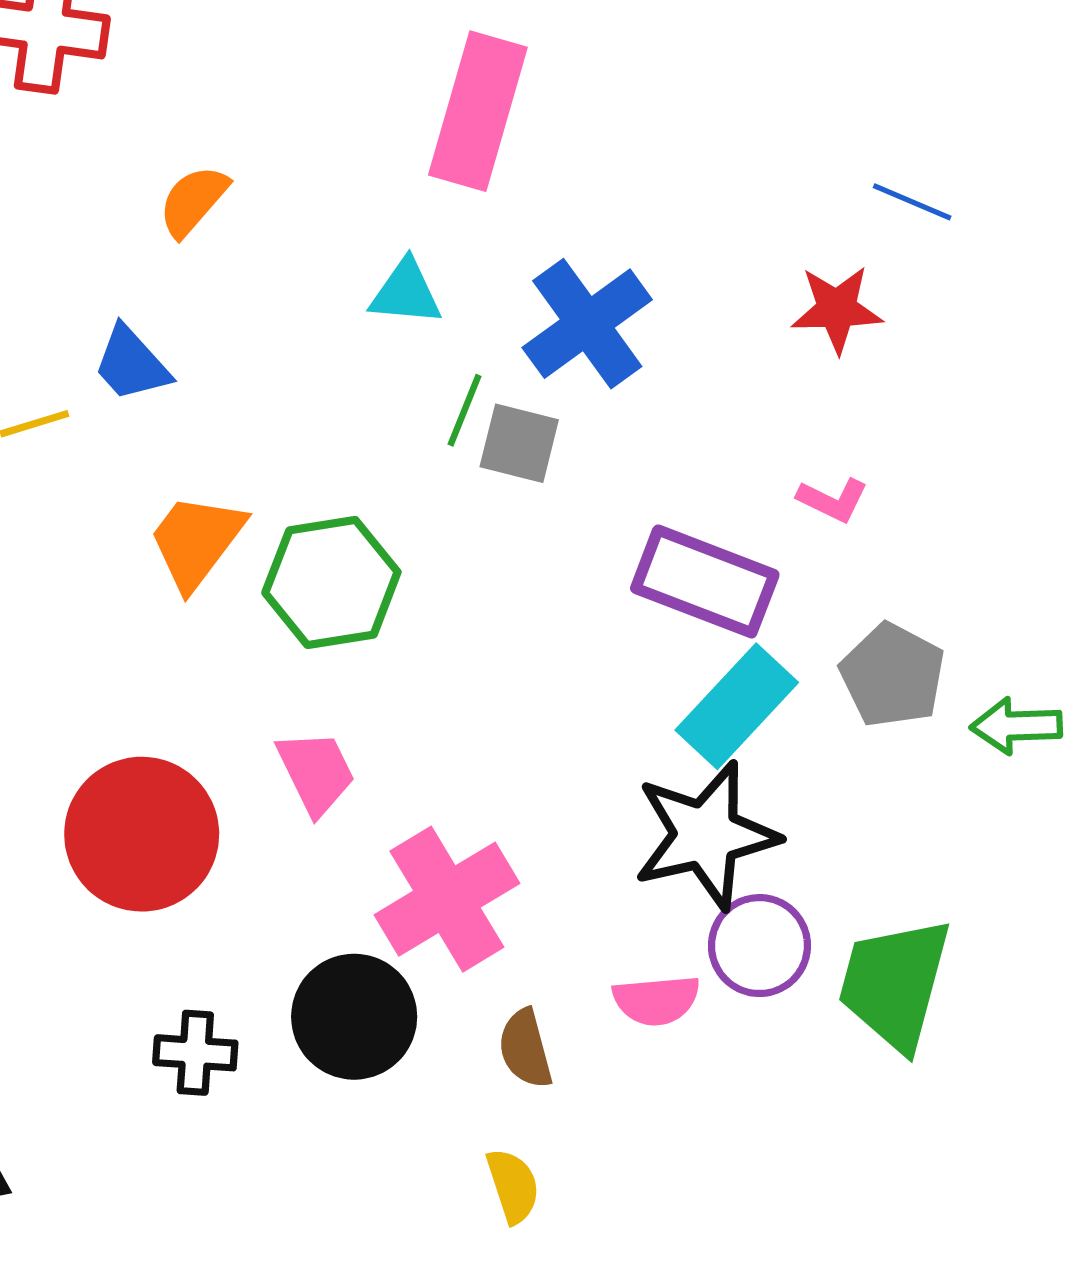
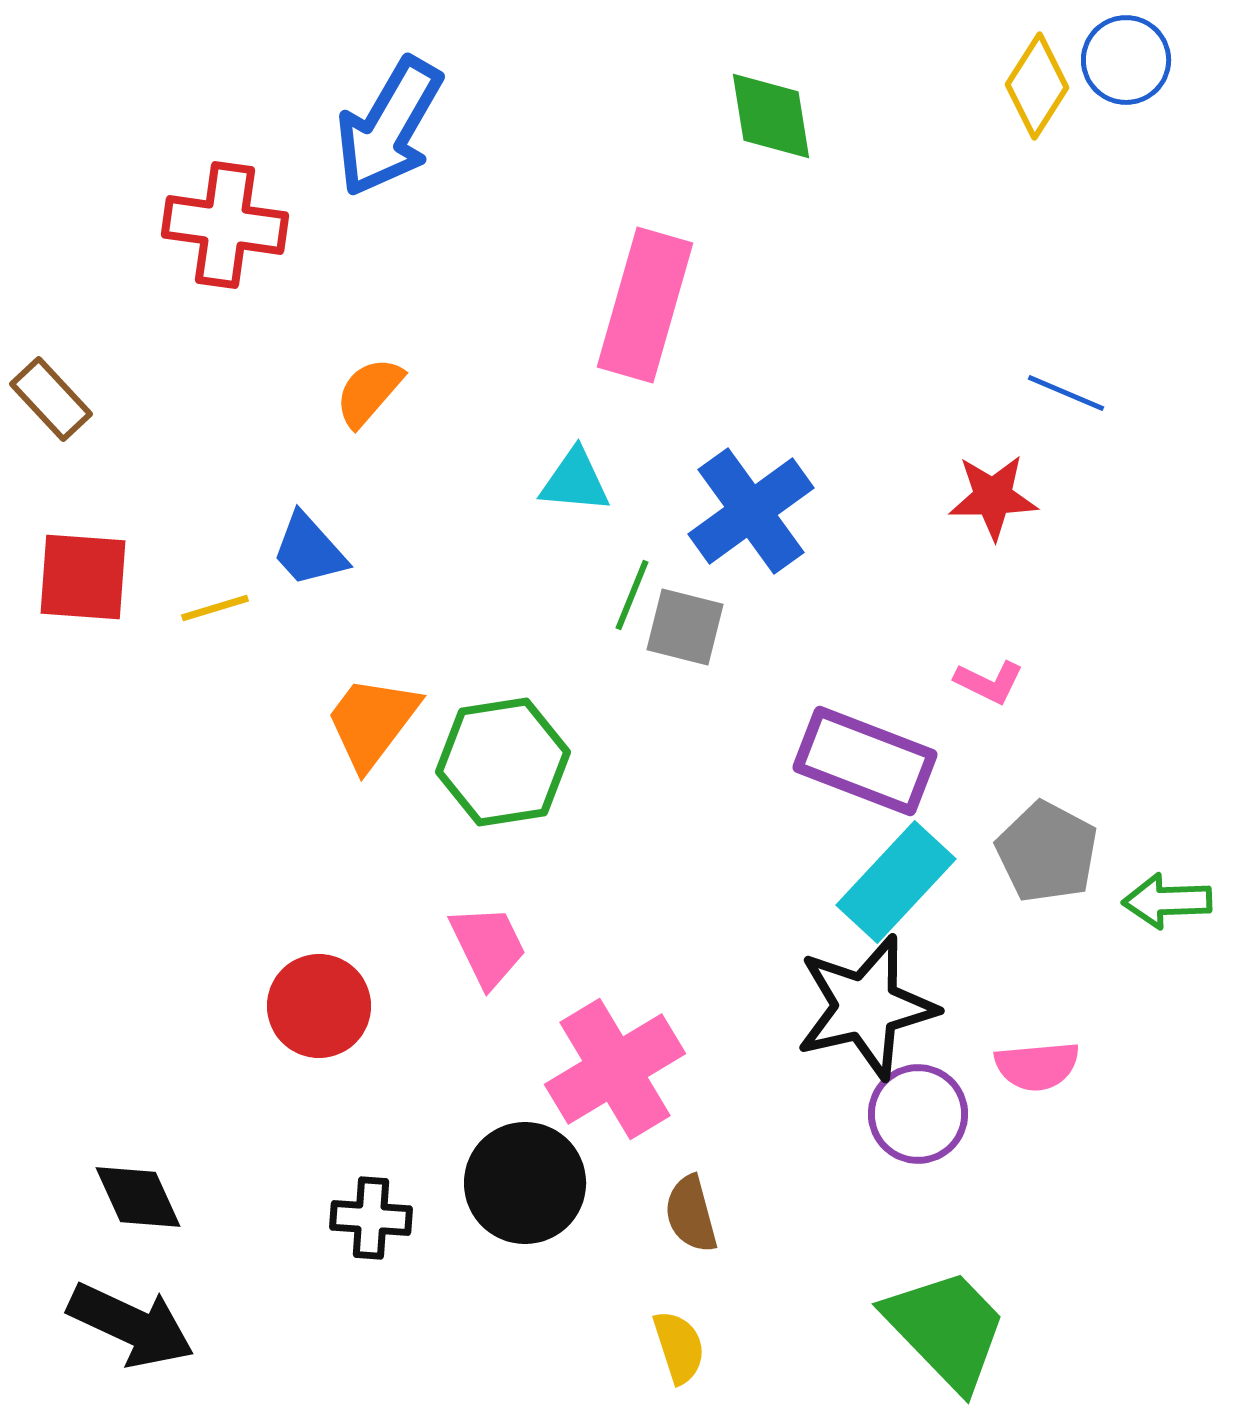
red circle: (142, 834) -> (319, 1006), size x0.7
green trapezoid: (895, 984) -> (946, 1329), moved, turned 121
pink semicircle: (656, 1000) -> (1037, 1066), moved

